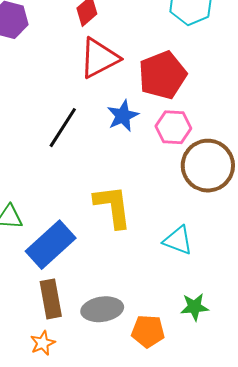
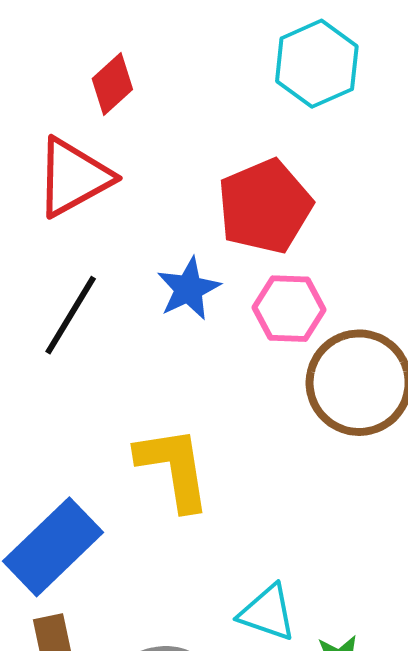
red triangle: (99, 58) -> (73, 177), moved
cyan triangle: (178, 240) -> (267, 613), moved

